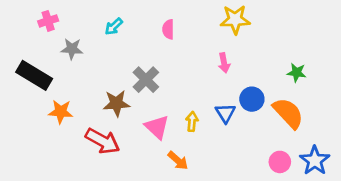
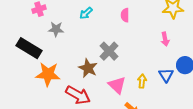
brown star: (117, 103) -> (88, 68), turned 30
orange star: (61, 112) -> (48, 74), size x1.4

